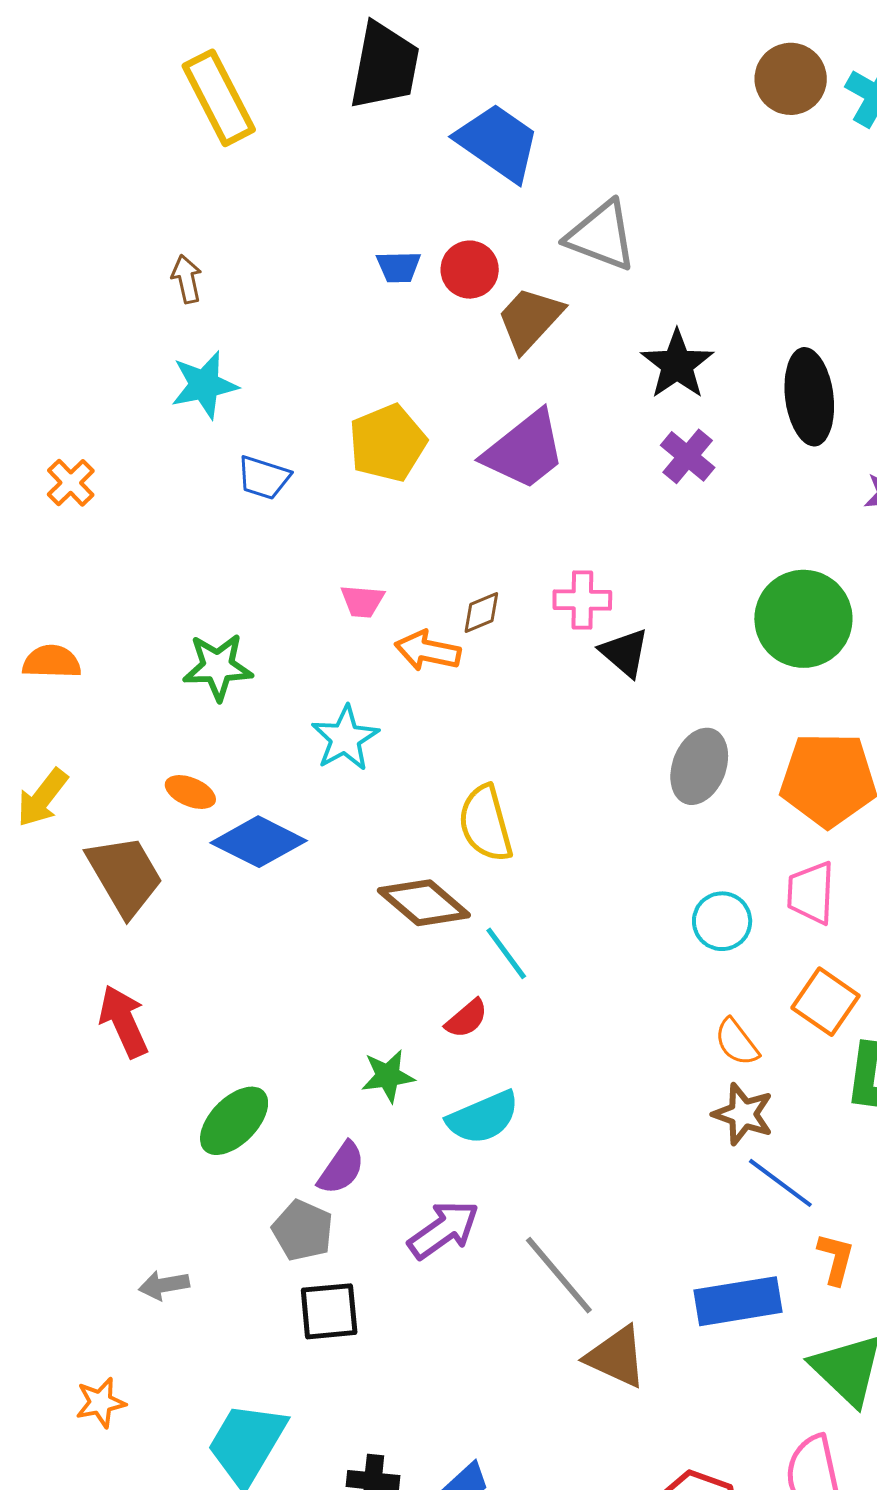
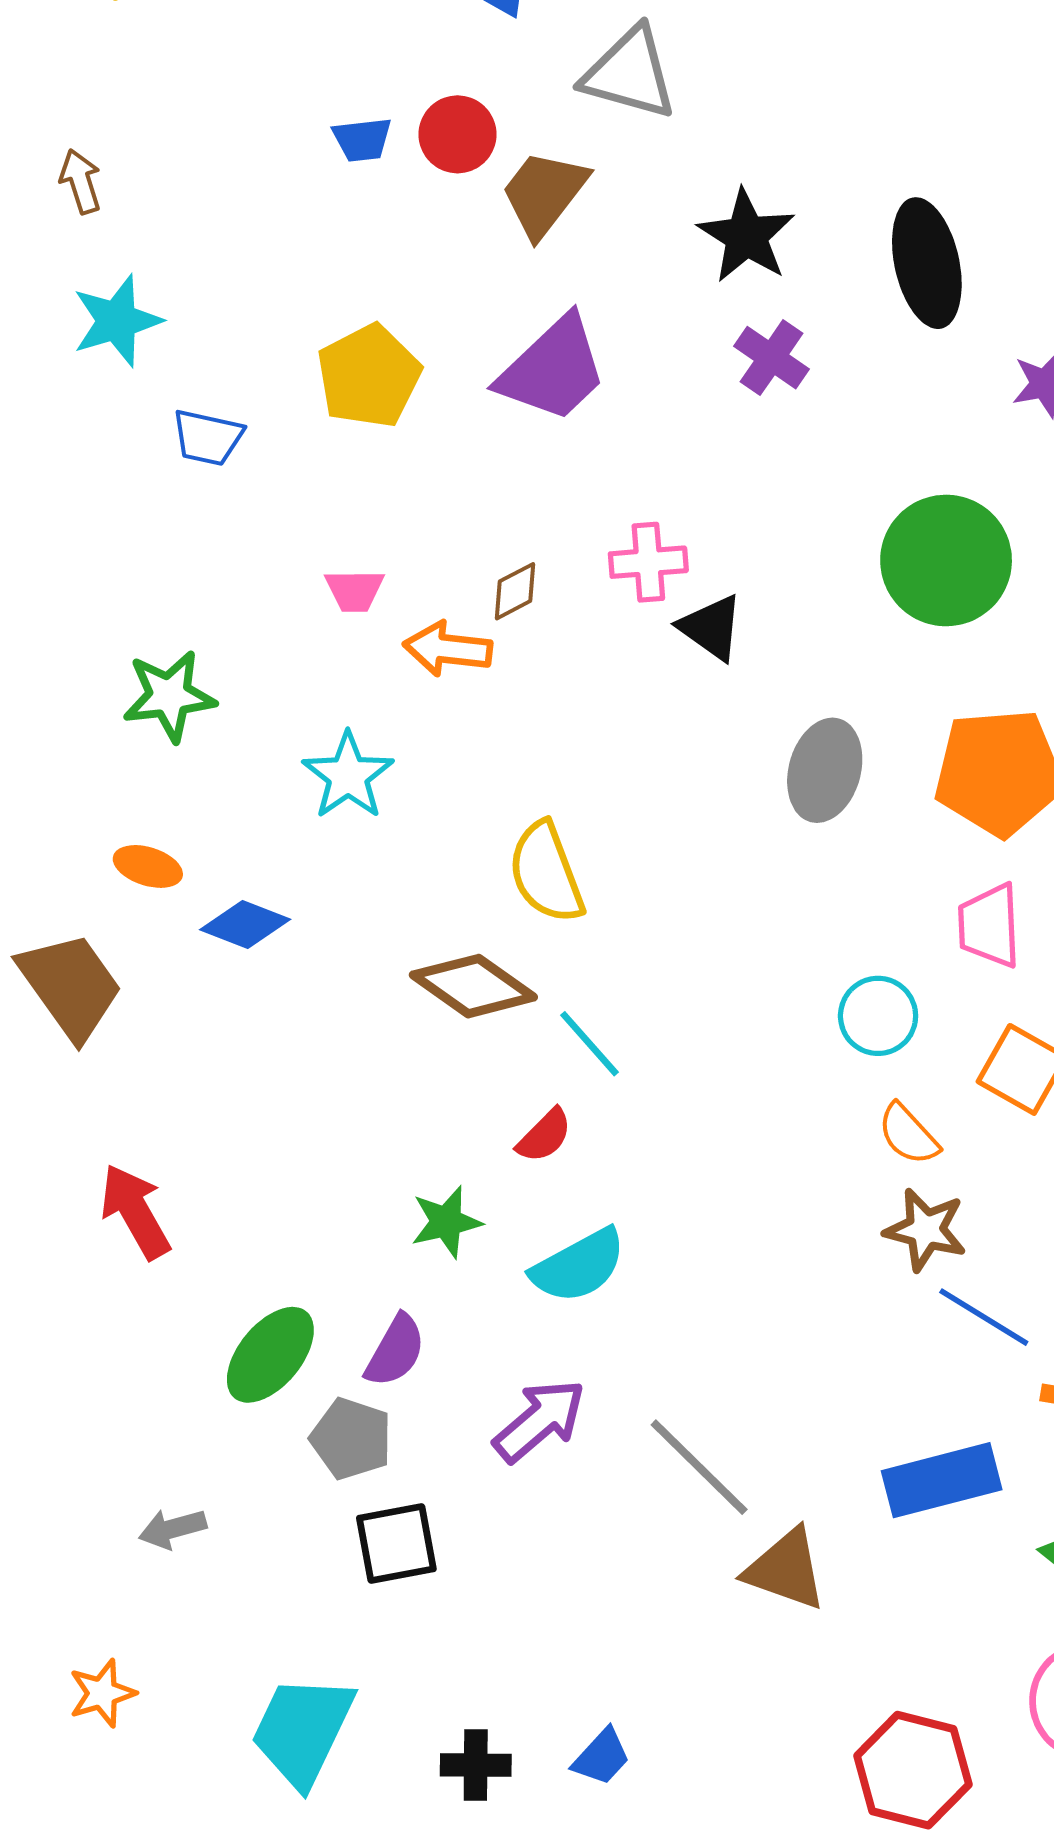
blue diamond: (259, 842) -> (245, 925), size x0.7
cyan circle: (722, 921) -> (878, 1016), moved
red arrow: (124, 1021) -> (135, 1211), moved
green ellipse: (234, 1121) -> (270, 1355), moved

